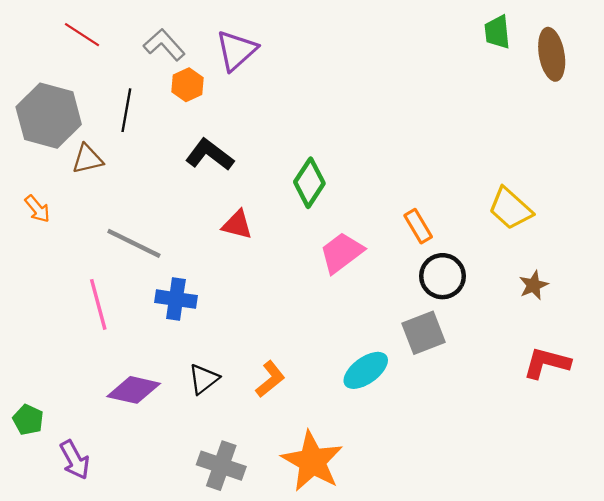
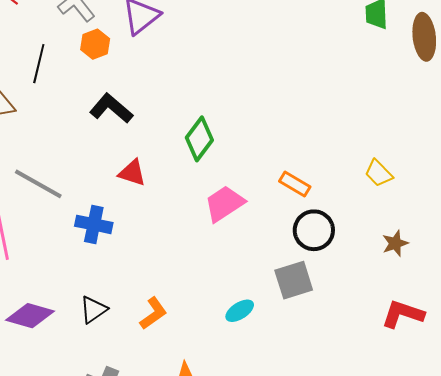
yellow trapezoid: (510, 209) -> (379, 173), size x0.7
orange rectangle: (418, 226) -> (295, 184), turned -32
blue cross: (176, 299) -> (94, 224), moved
cyan ellipse: (366, 370) -> (240, 311), size x0.7

